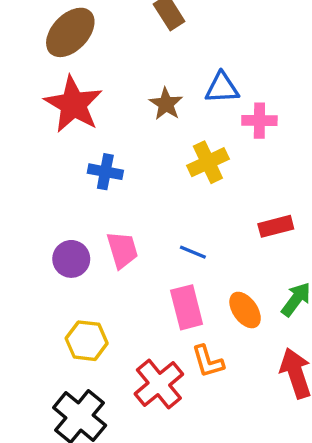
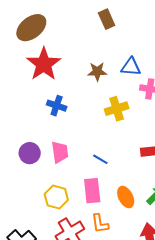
brown ellipse: (70, 32) -> (31, 28), moved
brown star: (166, 104) -> (97, 72), turned 30
yellow hexagon: (87, 341) -> (56, 197), moved

